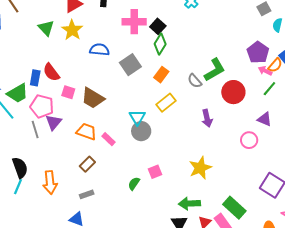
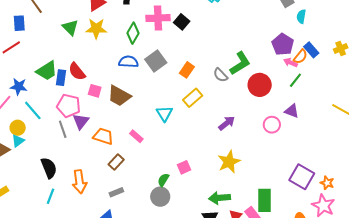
yellow star: (72, 30) -> (96, 29), turned -30
green diamond: (160, 44) -> (133, 33), moved
blue semicircle: (99, 50) -> (128, 62), moved
green trapezoid: (18, 93) -> (47, 71), moved
purple arrow: (207, 118) -> (227, 123), moved, turned -114
gray circle: (141, 131) -> (160, 197), moved
orange trapezoid: (86, 132) -> (103, 136), moved
pink circle: (249, 140) -> (272, 125), moved
cyan line: (18, 187) -> (50, 196), moved
green rectangle: (234, 208) -> (265, 200), turned 50

